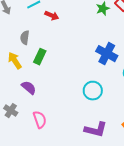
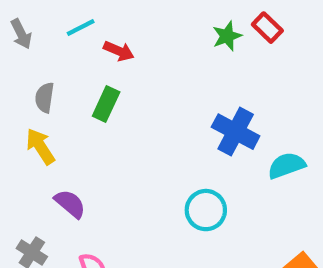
gray semicircle: (25, 38) -> (45, 98), moved
green rectangle: (40, 57) -> (106, 104), moved

